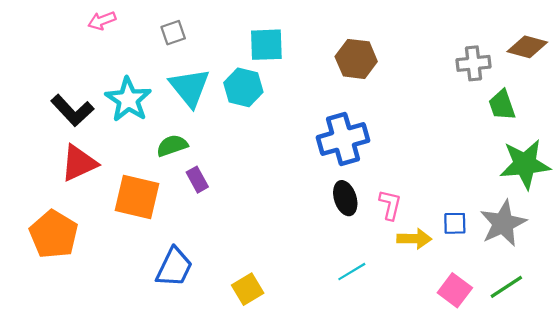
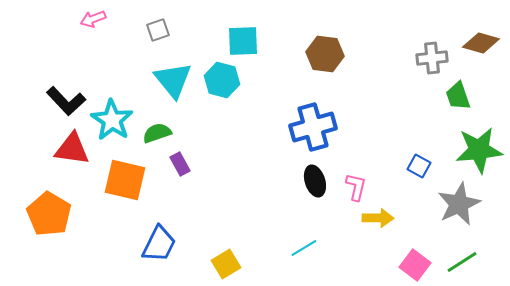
cyan star: (128, 100) -> (112, 120), moved
red triangle: (79, 163) -> (72, 149), turned 33
blue square: (455, 223) -> (419, 166), moved, turned 30
cyan line: (352, 272) -> (304, 248), moved

